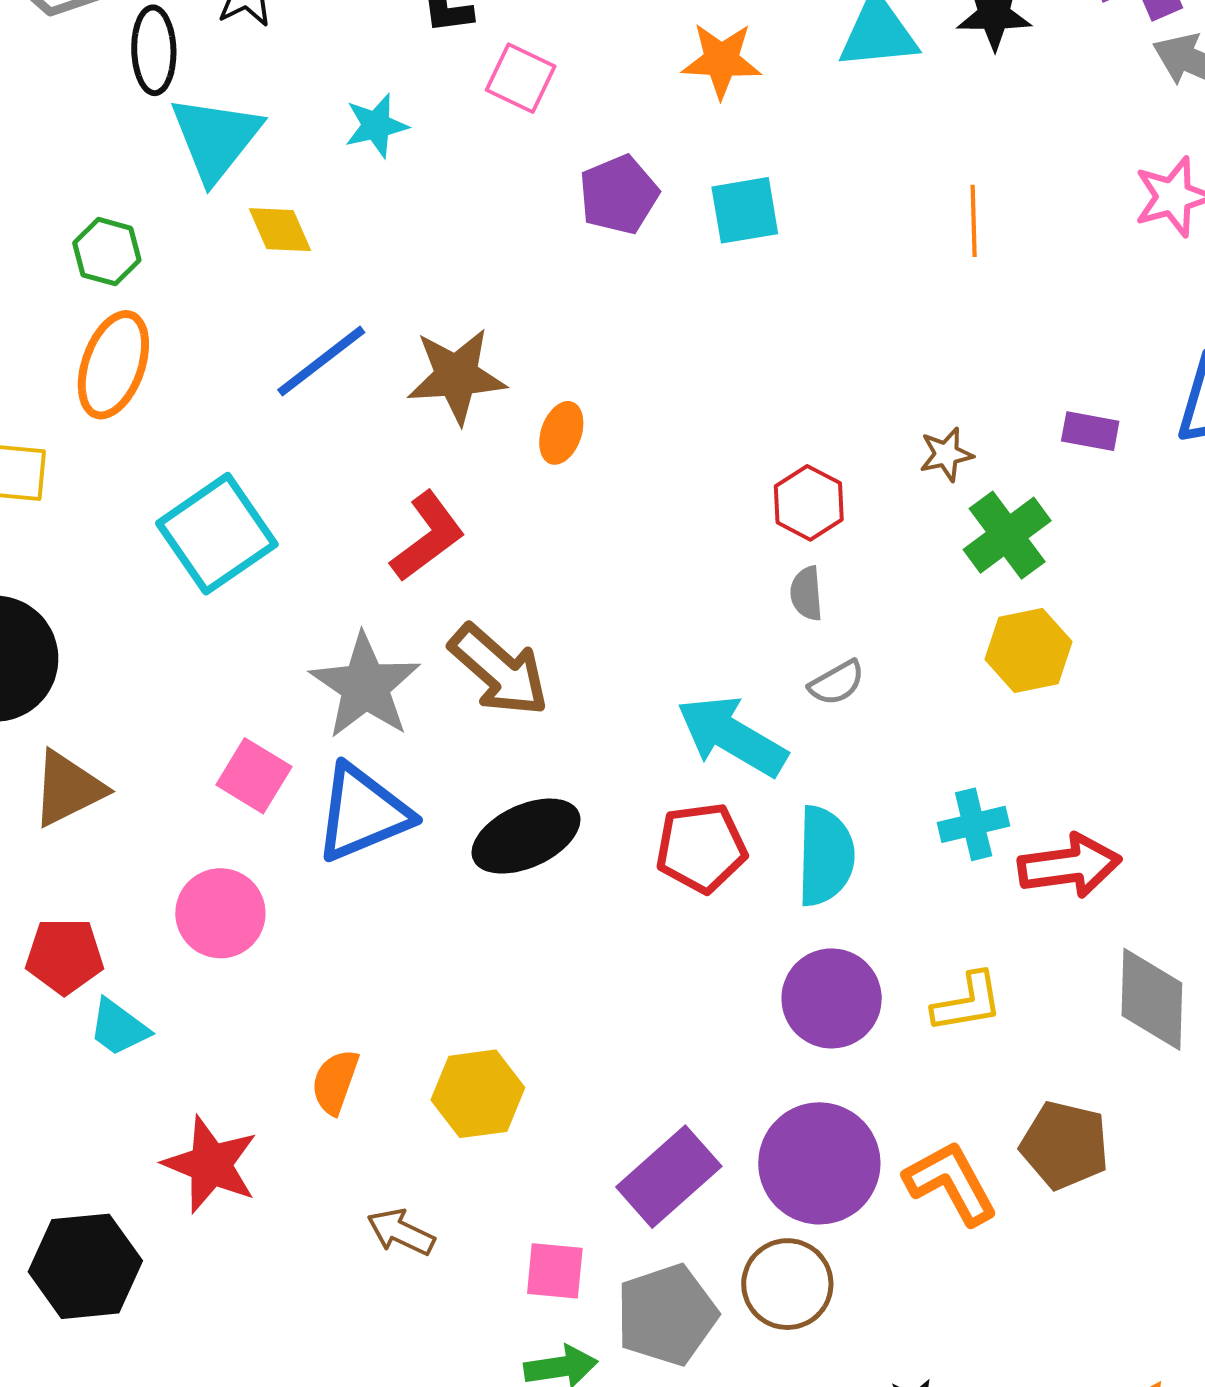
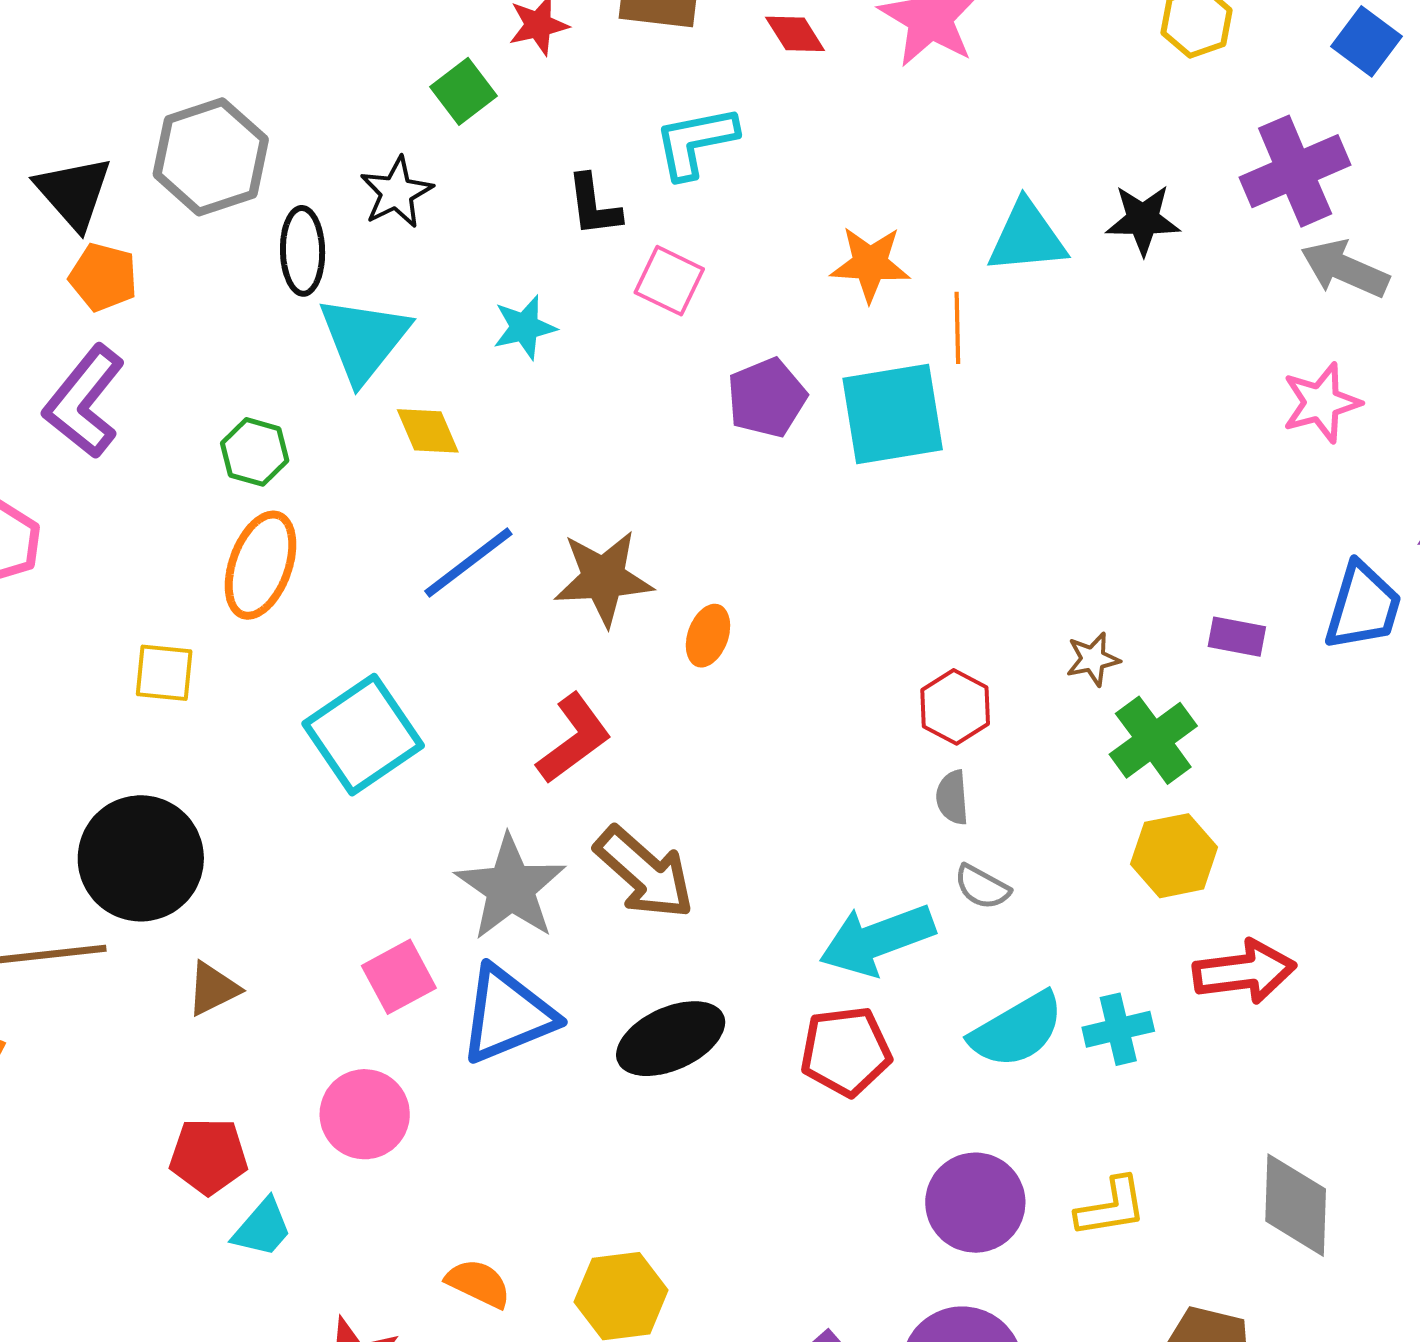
cyan square: (745, 210) -> (893, 414), size x1.5
orange line: (974, 221) -> (957, 328), moved
gray semicircle: (837, 683) -> (982, 887), turned 58
cyan arrow: (732, 736) -> (877, 940), turned -51
pink square: (254, 776) -> (399, 977), turned 30
brown triangle: (68, 789) -> (213, 989), size x0.7
cyan semicircle: (825, 856) -> (1017, 1030), moved, turned 58
red arrow: (1069, 866) -> (1244, 972), moved
cyan trapezoid: (119, 1028) -> (262, 1228), turned -86
orange semicircle: (335, 1082) -> (478, 1283), turned 96

